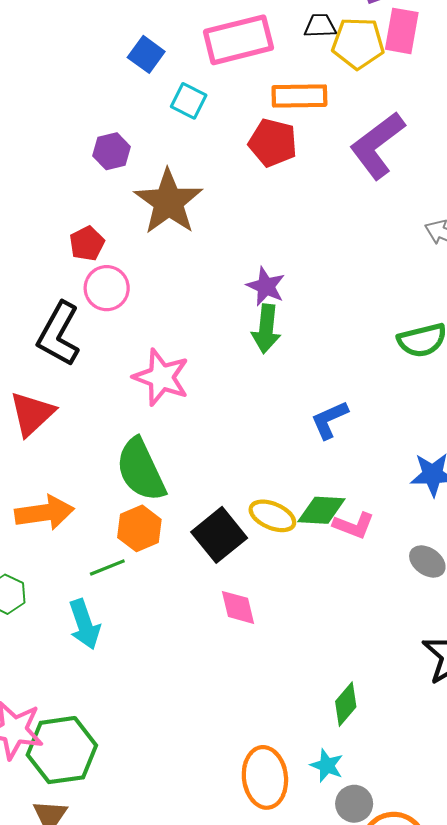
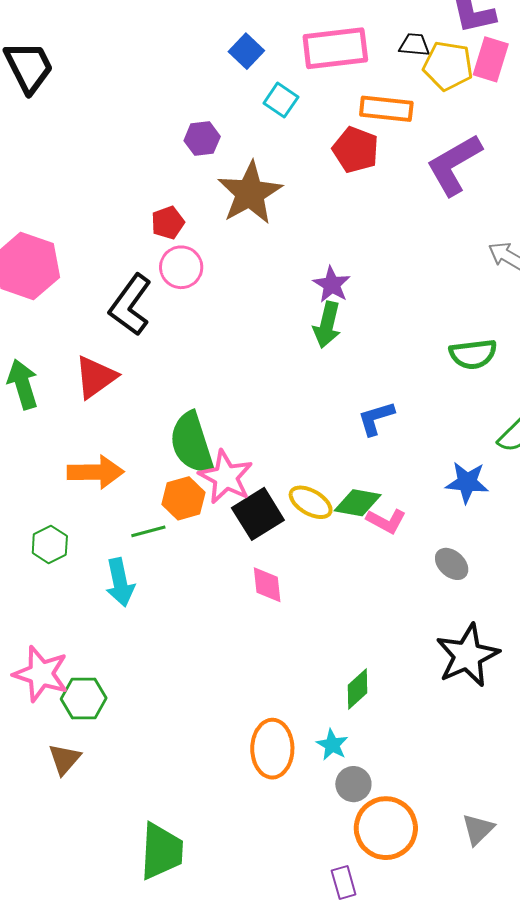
pink star: (161, 377) -> (226, 477), moved
green hexagon: (62, 750) -> (84, 699), size x0.7

